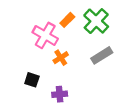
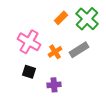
pink cross: (45, 35) -> (29, 42), moved
gray rectangle: (102, 55) -> (79, 50), moved

